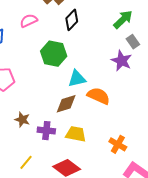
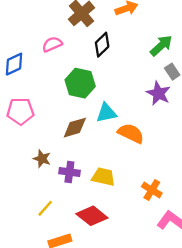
brown diamond: (66, 104) -> (75, 128), moved

